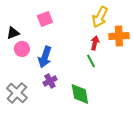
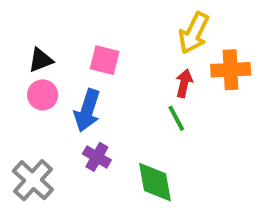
pink square: (45, 19) -> (105, 60), moved, turned 35
black triangle: (13, 33) -> (41, 60), moved
purple cross: (50, 81) -> (97, 157), turned -32

